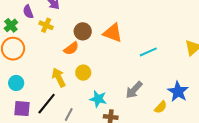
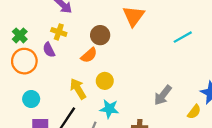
purple semicircle: (28, 12) -> (49, 50), moved
orange triangle: (113, 33) -> (134, 16), moved, turned 50
cyan line: (148, 52) -> (183, 37), moved
cyan star: (98, 99) -> (109, 109), moved

